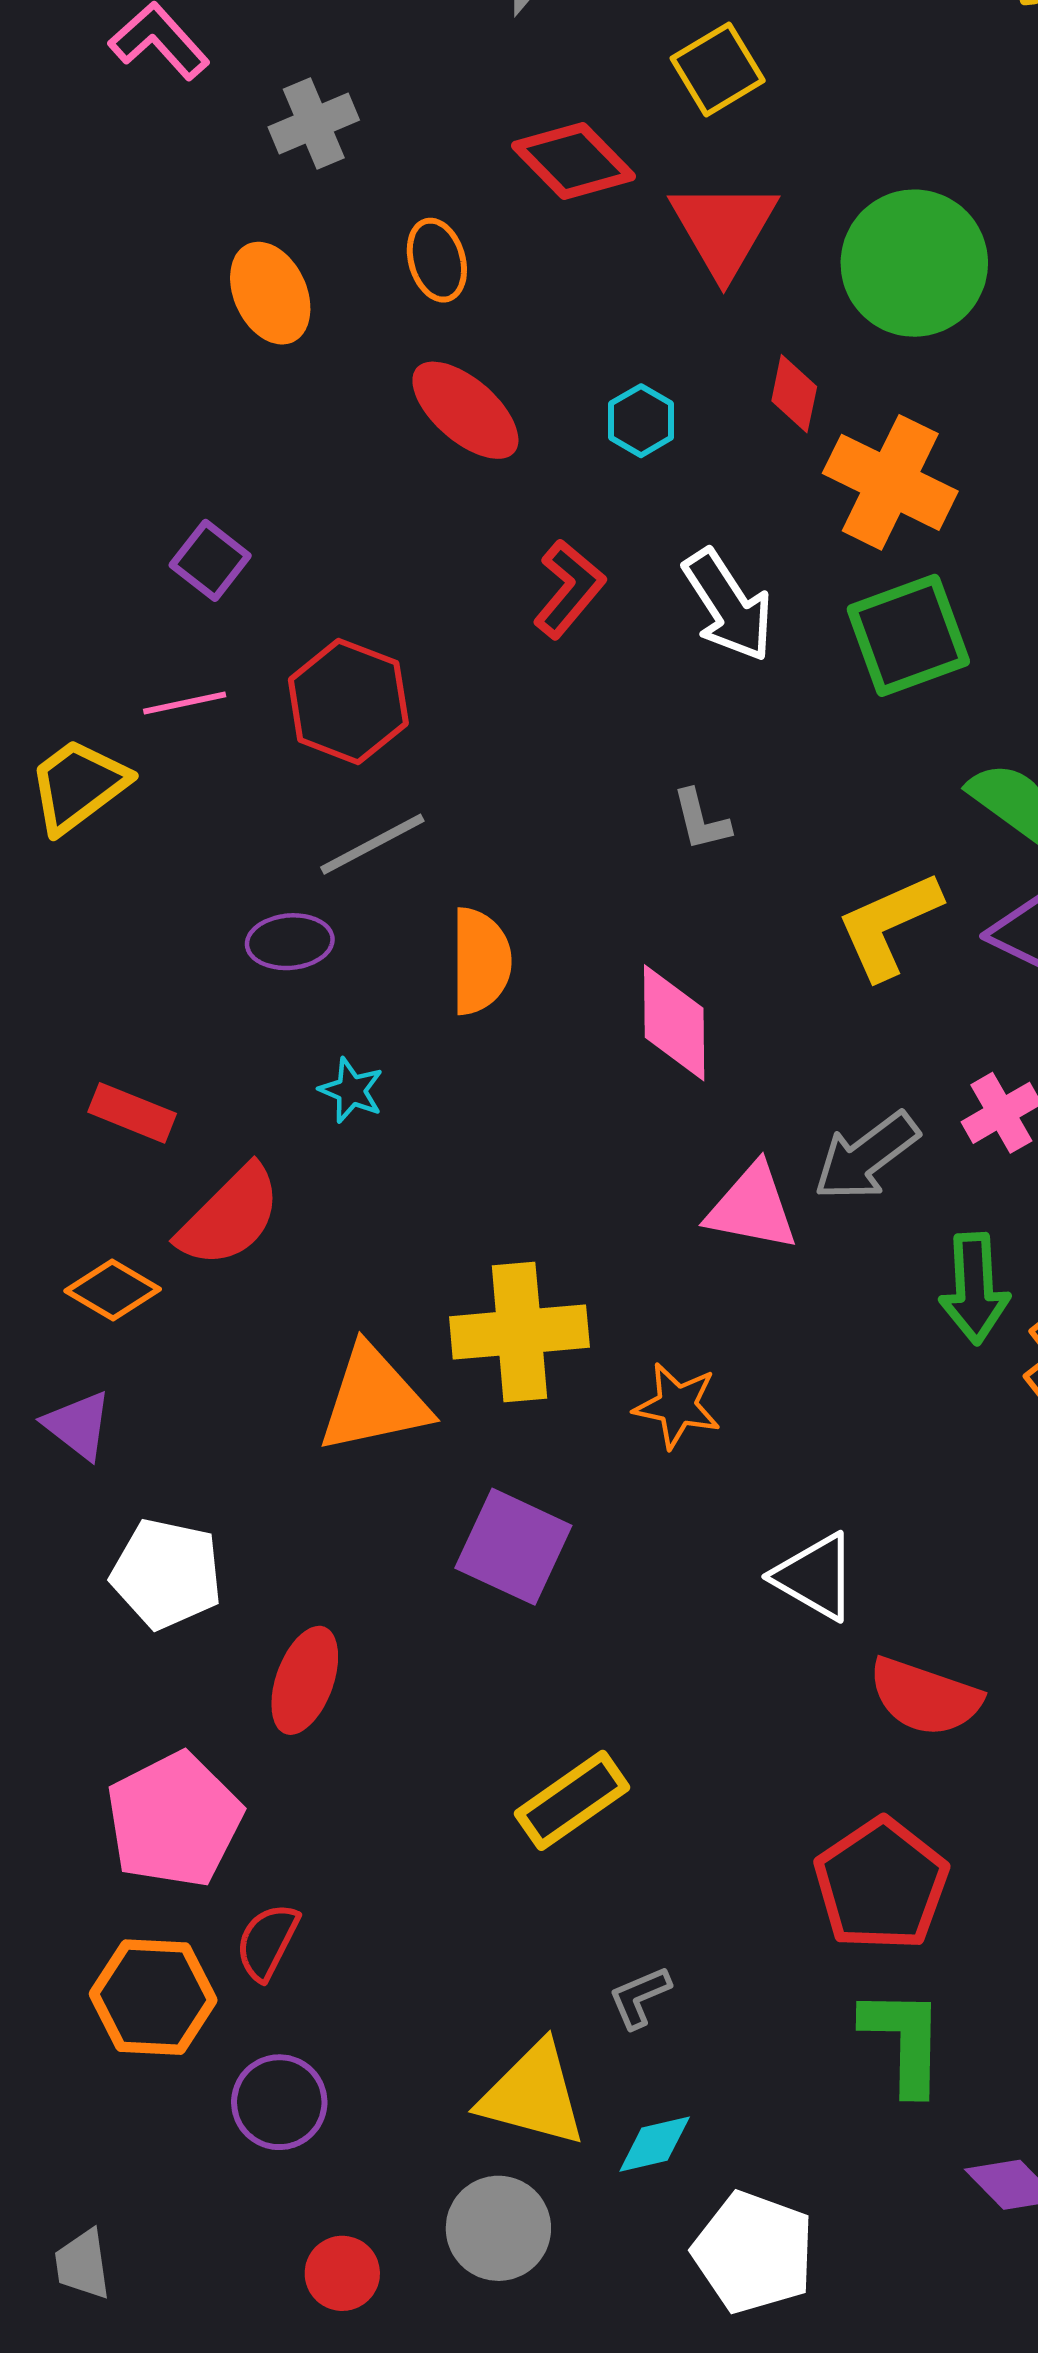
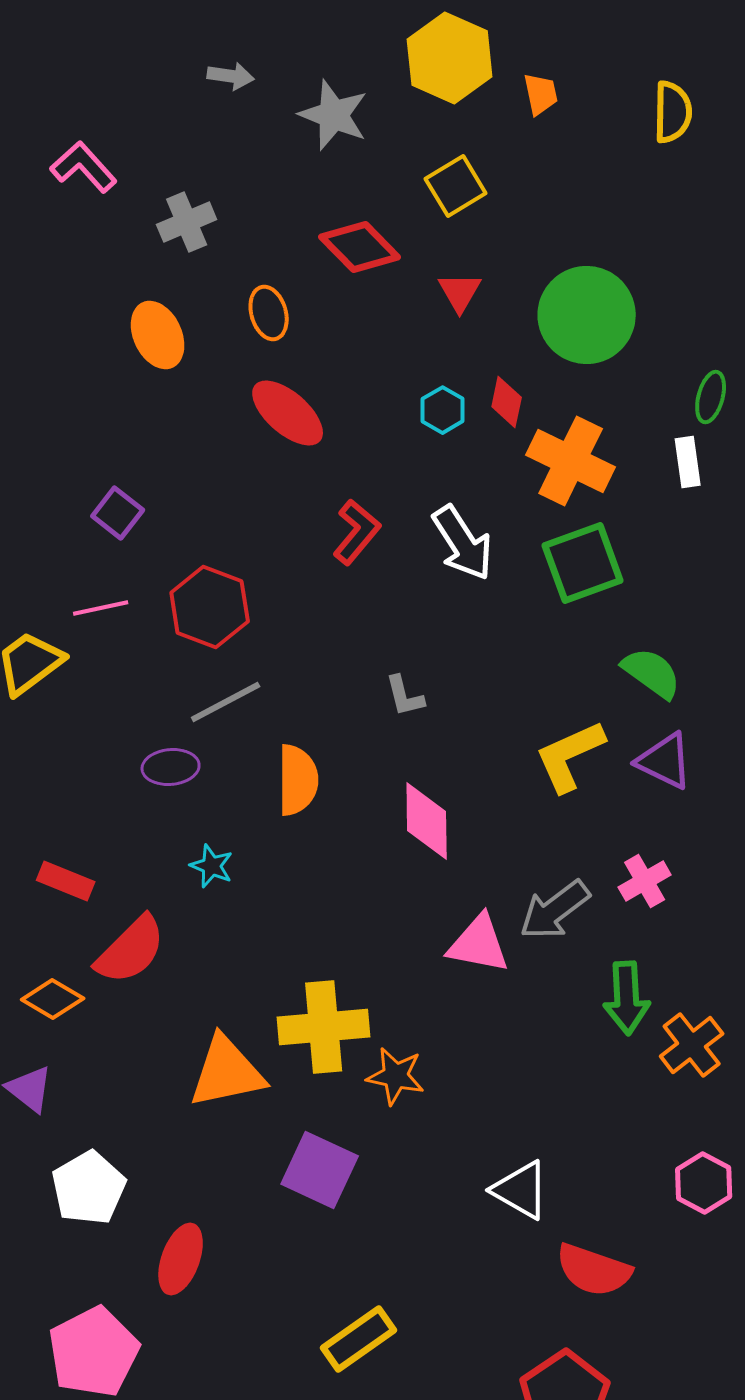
red triangle: (724, 229) -> (460, 292), size x0.6
cyan hexagon: (641, 421) -> (443, 410), moved
gray L-shape: (701, 820) -> (405, 696), moved
orange star: (677, 1406) -> (396, 1076), moved
white pentagon: (167, 1574) -> (89, 1188), turned 30

